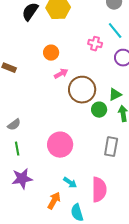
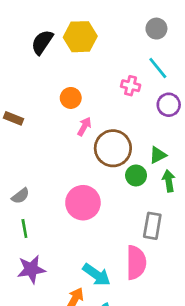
pink arrow: (61, 74) -> (84, 127), turned -32
pink circle: (60, 145) -> (83, 203), moved
cyan arrow: (70, 183) -> (97, 275), size x1.5
pink semicircle: (99, 190) -> (136, 263), moved

